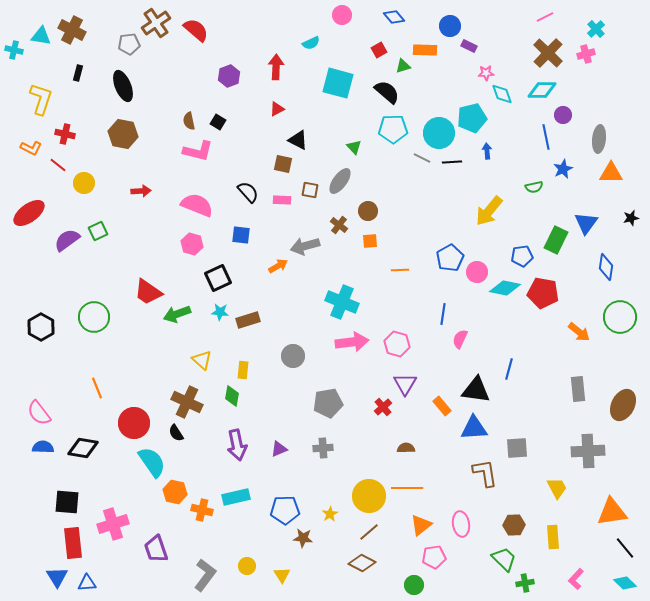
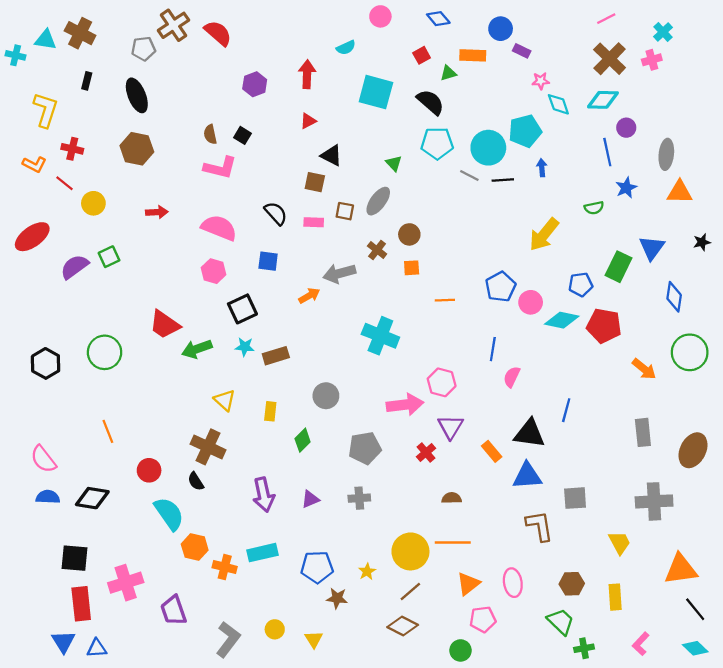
pink arrow: (352, 342) -> (405, 405), moved
green diamond: (232, 396) -> (303, 440), moved, turned 35
red circle: (134, 423) -> (149, 470), size x0.7

